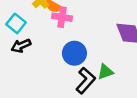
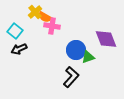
blue circle: (74, 53) -> (76, 50), moved
green triangle: (105, 72) -> (88, 57), moved

